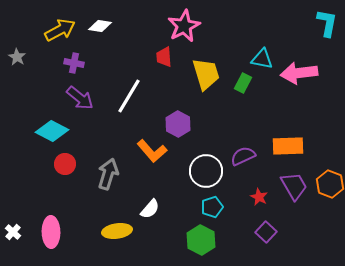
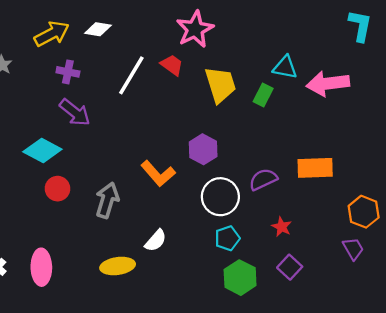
red trapezoid: (164, 57) -> (172, 65), turned 130
white line: (129, 96) -> (131, 75), moved
purple hexagon: (178, 124) -> (203, 149), moved
purple trapezoid: (294, 186) -> (353, 249), moved, size x0.7
green hexagon: (201, 240) -> (240, 278), moved

